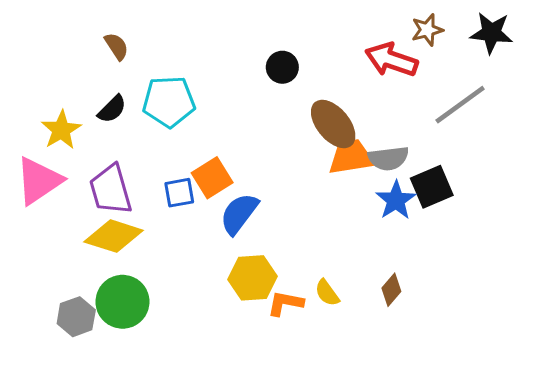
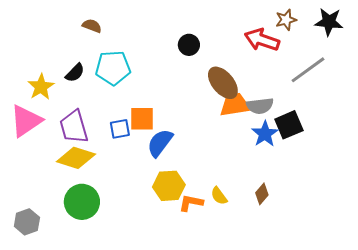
brown semicircle: (117, 46) -> (92, 26), moved, turned -36
orange square: (212, 178) -> (142, 119), turned 32
gray hexagon: (76, 317) -> (27, 222), moved

